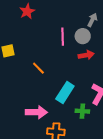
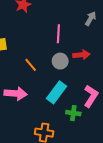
gray circle: (83, 36) -> (60, 61), moved
pink arrow: (36, 112) -> (16, 93), moved

